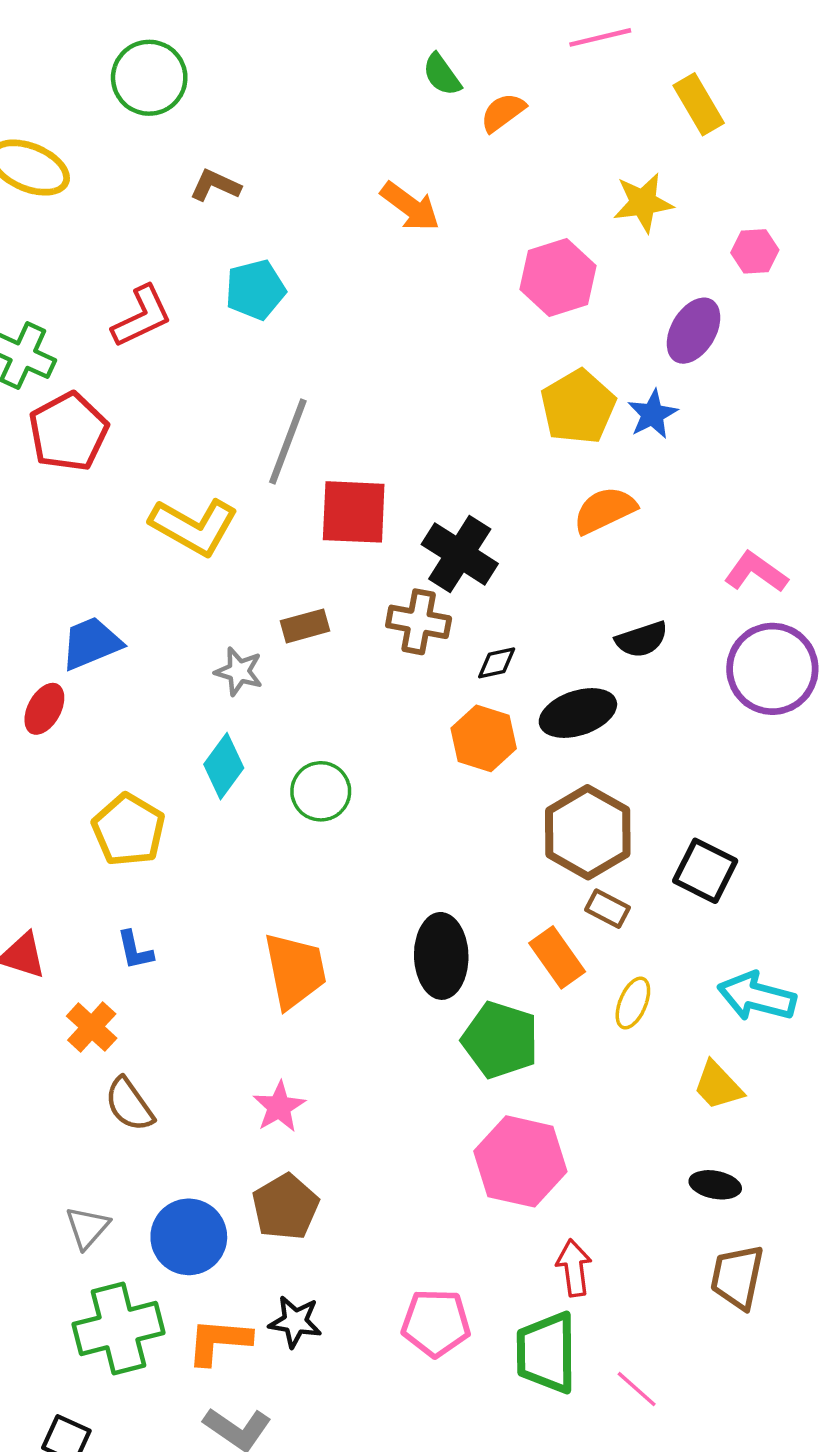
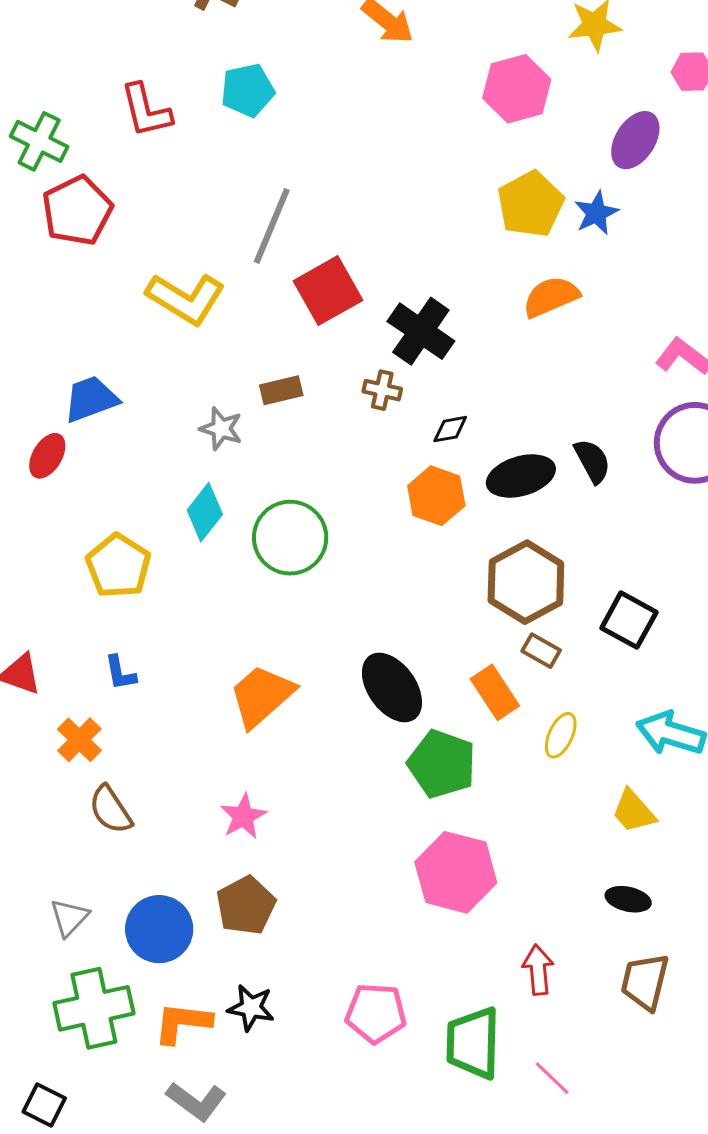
red L-shape: (142, 316) -> (146, 110), turned 100
red square: (354, 512) -> (328, 291), turned -34
brown cross: (419, 622) -> (382, 390), size x0.7
black semicircle: (642, 639) -> (592, 461), moved, turned -102
green circle: (321, 791) -> (290, 538), size x1.4
black ellipse: (441, 956) -> (392, 687), turned -36
orange trapezoid: (295, 970) -> (262, 696), turned -122
red arrow: (574, 1268) -> (538, 970), moved

